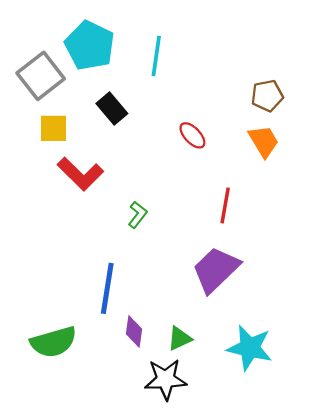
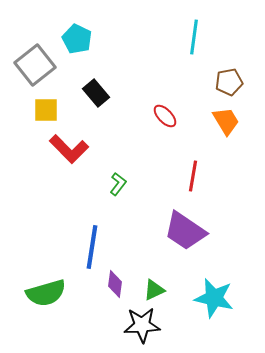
cyan pentagon: (90, 45) -> (77, 39), size x0.7
cyan line: (156, 56) -> (194, 37), moved
purple trapezoid: (216, 270) -> (185, 231), turned -102

